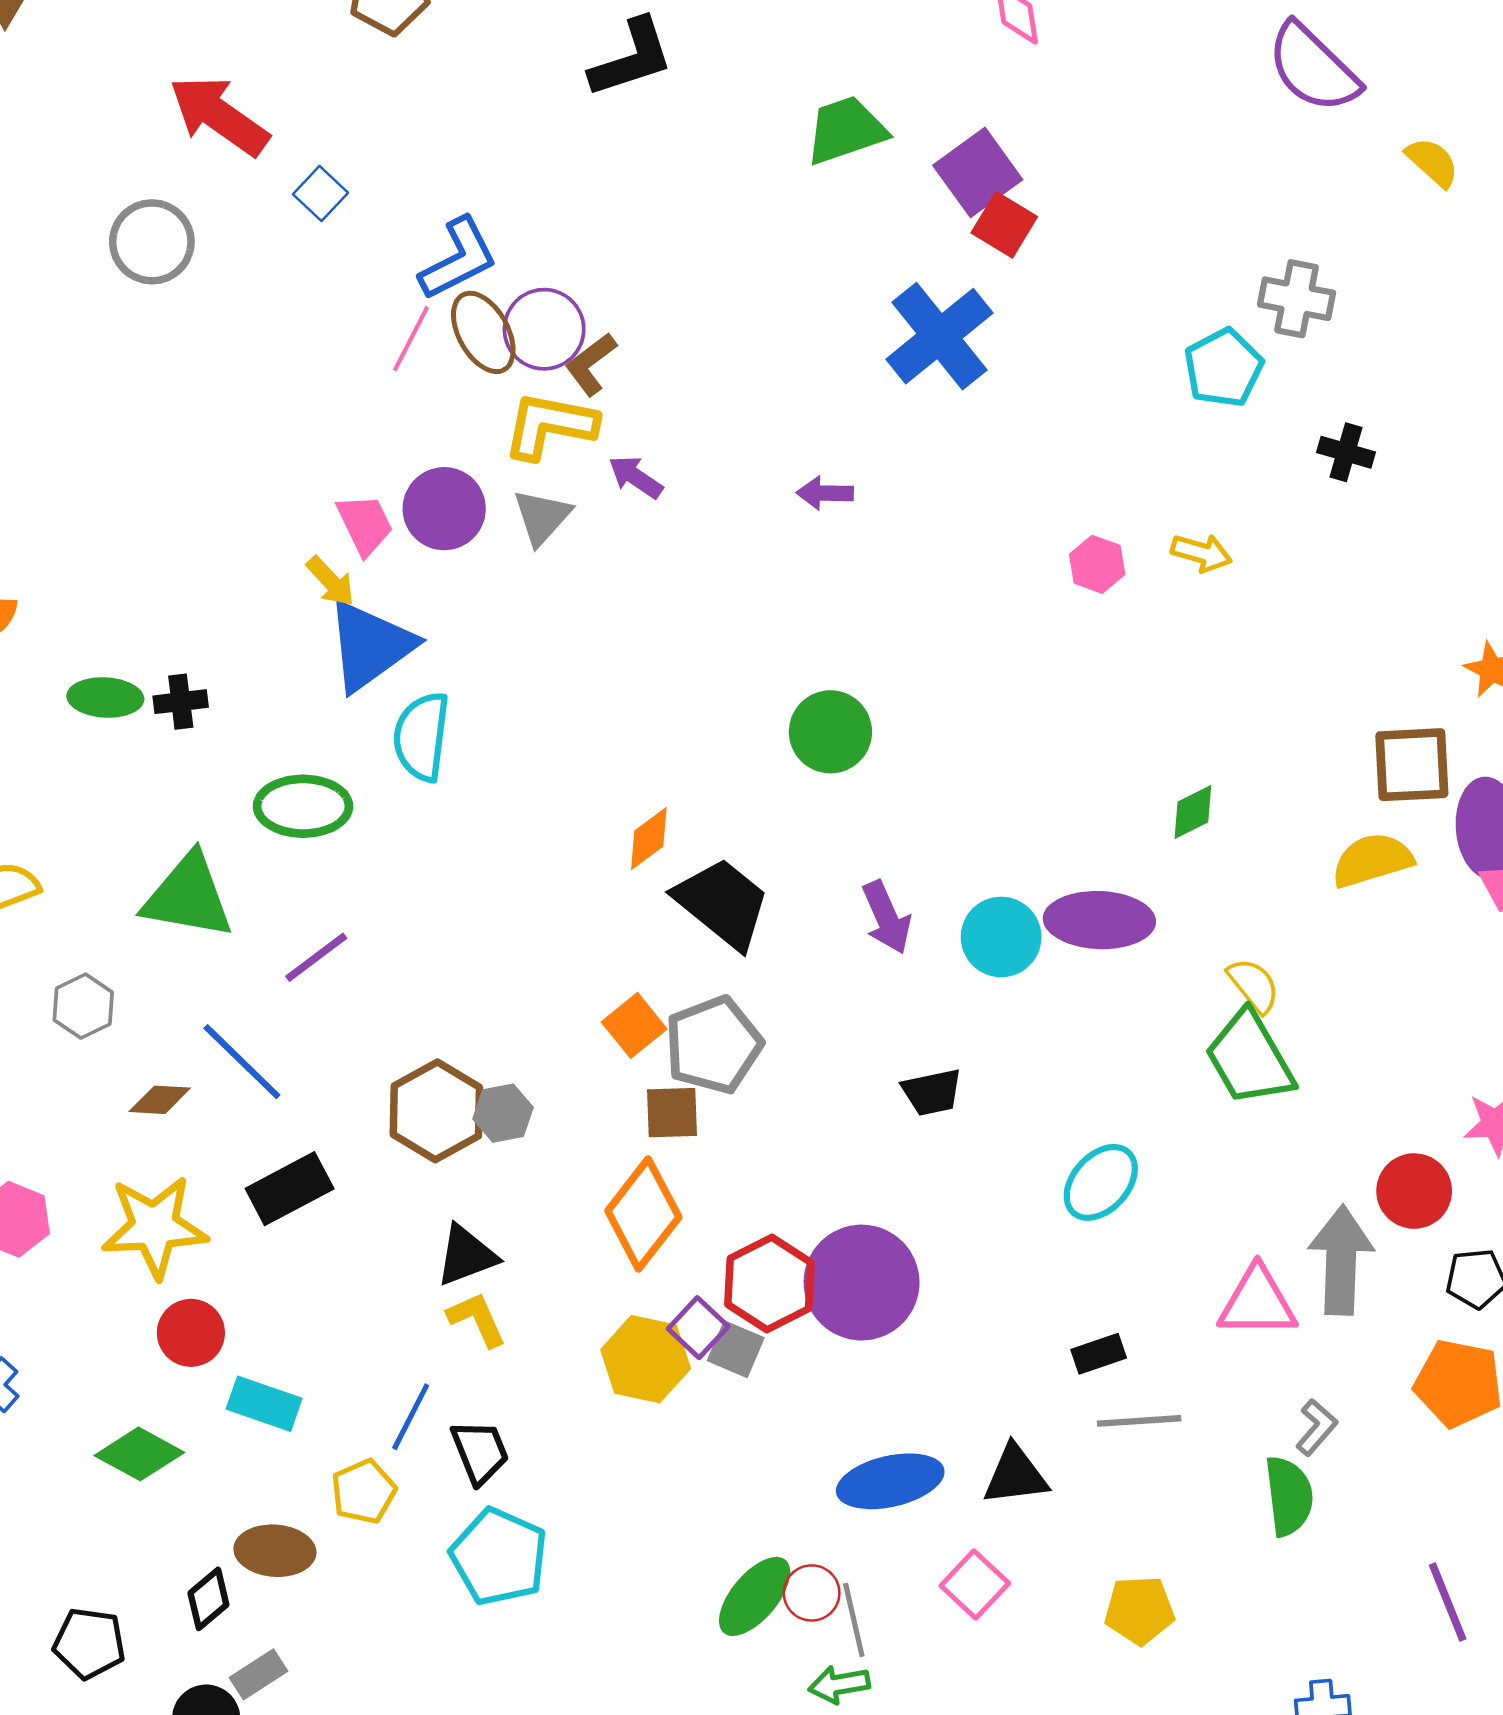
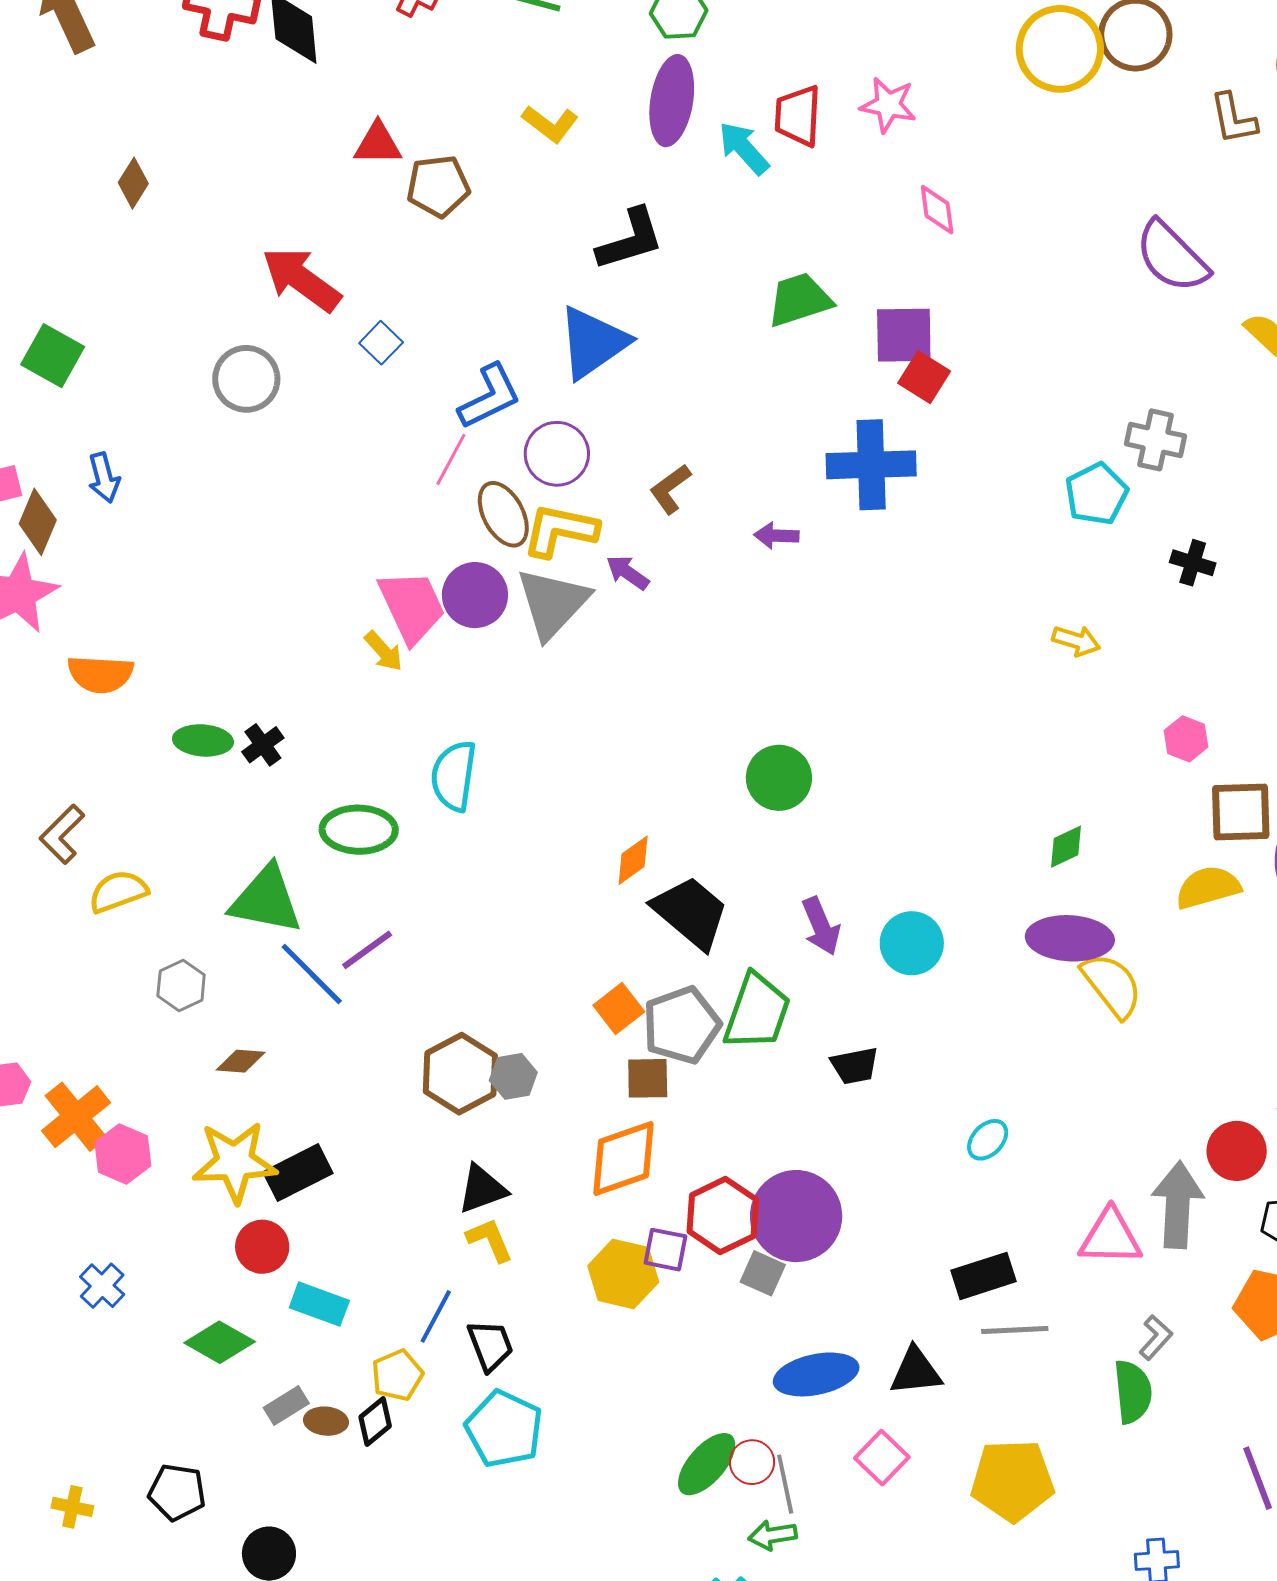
purple square: (978, 172) -> (904, 335), turned 34
brown ellipse: (483, 332) -> (503, 514), moved
blue cross: (940, 336) -> (871, 465), turned 36
brown L-shape: (591, 364) -> (670, 489), moved
purple arrow: (825, 493) -> (776, 536), moved
gray triangle: (542, 517) -> (553, 603), size x1.6
pink trapezoid: (365, 524) -> (412, 606), size x1.5
pink hexagon: (1097, 564) -> (1186, 739), moved
blue triangle: (370, 646) -> (593, 343), moved
black cross: (181, 702) -> (263, 745), turned -30
purple ellipse: (1099, 920) -> (1070, 938), moved
yellow semicircle: (1254, 985) -> (1112, 985), size x1.5
green trapezoid: (1250, 1058) -> (757, 1012), moved, turned -132
blue line: (242, 1062) -> (312, 974), moved
cyan ellipse: (1101, 1182) -> (988, 1140), size x0.7
black rectangle: (290, 1189) -> (298, 1173), moved
orange diamond: (643, 1214) -> (623, 1158), turned 32
purple square: (698, 1328) -> (666, 1250), turned -33
gray square: (736, 1349) -> (763, 1273), moved
black rectangle: (1099, 1354) -> (983, 1276), size x1.5
brown ellipse: (275, 1551) -> (326, 1421), size x0.7
black diamond: (208, 1599) -> (375, 1421), moved
yellow pentagon: (1139, 1610) -> (1012, 1480), size x1.5
gray rectangle: (259, 1674) -> (286, 1405), moved

